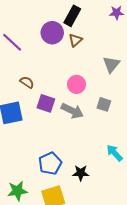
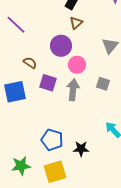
purple circle: (52, 33) -> (61, 46), moved
gray arrow: (72, 111) -> (73, 90), turned -110
blue pentagon: (50, 163) -> (52, 140), turned -30

